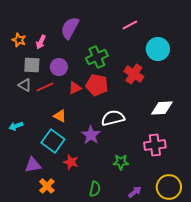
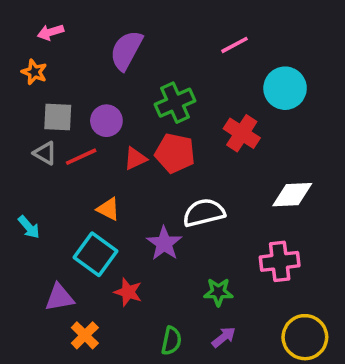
pink arrow: (41, 42) -> (51, 32), moved, turned 48
cyan arrow: (16, 126) -> (29, 227), turned -112
purple arrow: (135, 192) -> (224, 337), moved

